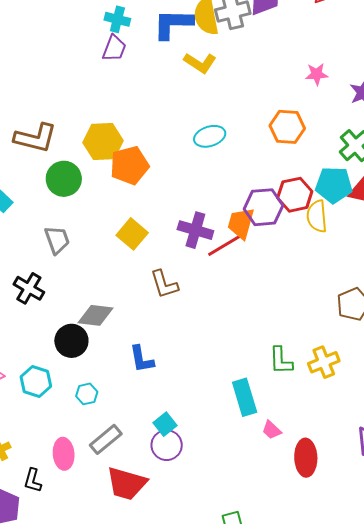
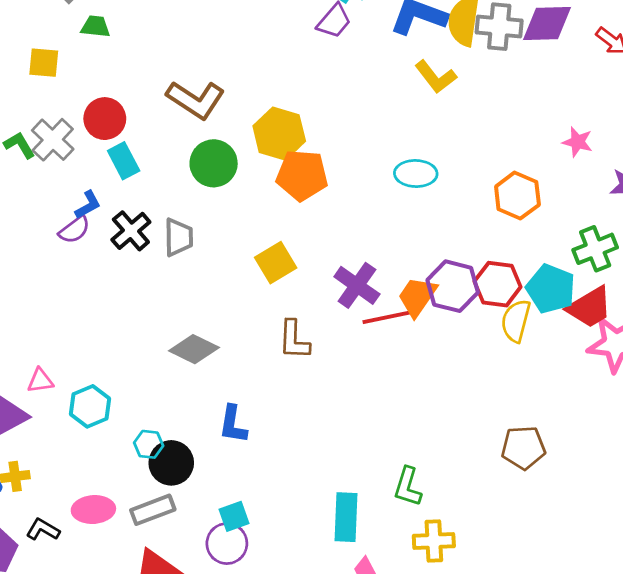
black cross: (29, 288) -> (131, 231), moved
black circle: (71, 341) -> (171, 463), moved
yellow cross: (324, 362) -> (434, 541), moved
pink ellipse: (64, 454) -> (93, 510), turned 72
black L-shape: (33, 480) -> (43, 530), turned 85

